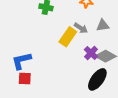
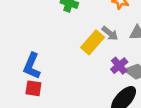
blue L-shape: (21, 61) -> (32, 66), turned -60

